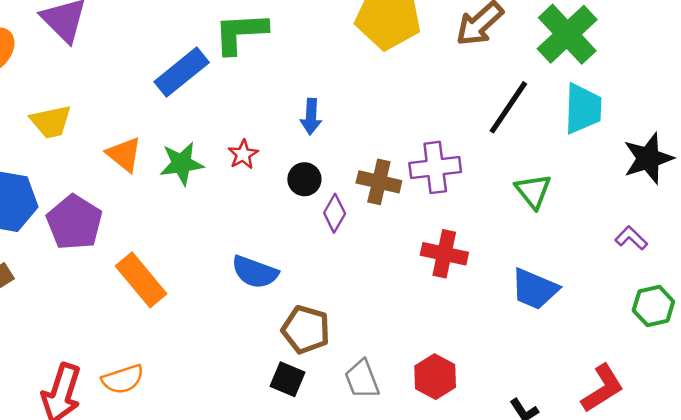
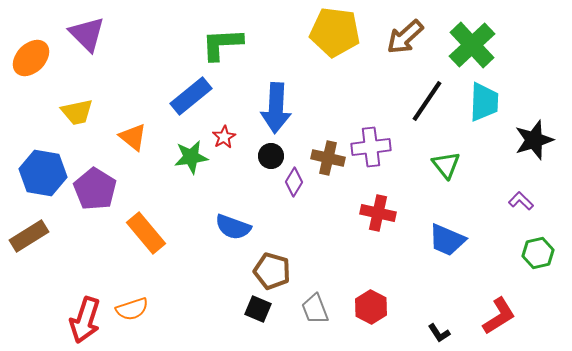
blue rectangle: (182, 72) -> (191, 96), moved
blue arrow: (311, 117) -> (276, 108), size x1.8
green star: (182, 164) -> (191, 157), moved

